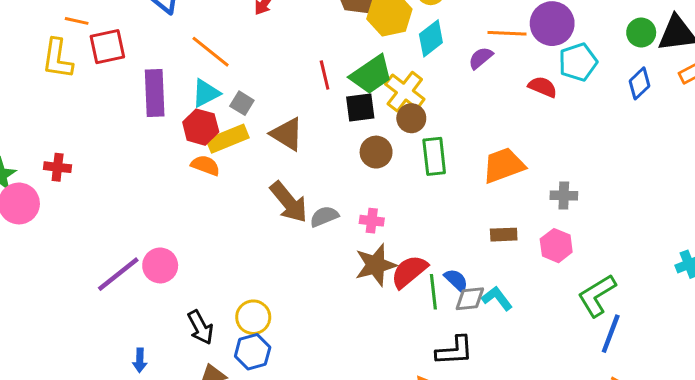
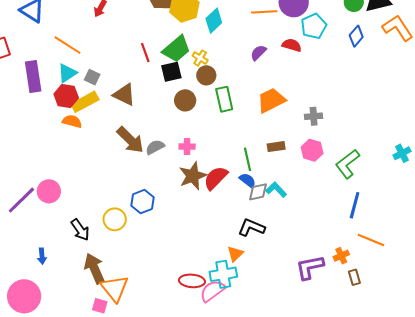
purple semicircle: (481, 58) -> (258, 53), moved
yellow cross: (405, 92) -> (200, 58), size x0.6
green line: (433, 292) -> (248, 159), moved
green L-shape: (597, 295) -> (347, 164), moved
black L-shape: (454, 351) -> (251, 228), turned -148
blue hexagon: (253, 352) -> (142, 202), moved

